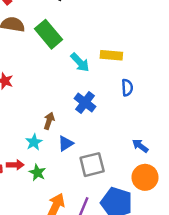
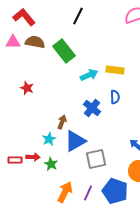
cyan arrow: (80, 62) -> (89, 75), turned -72
blue semicircle: (127, 88) -> (115, 97), moved
blue triangle: (66, 143) -> (75, 141), size x1.6

